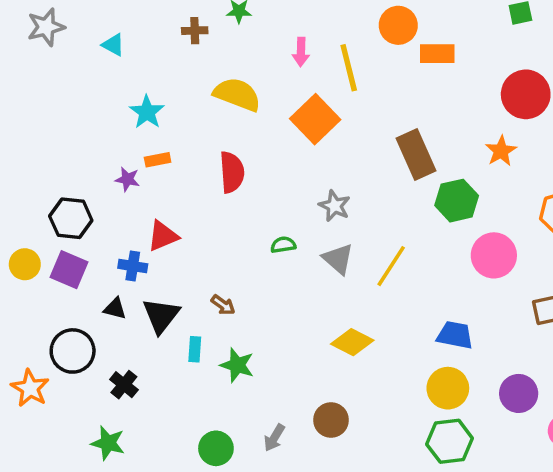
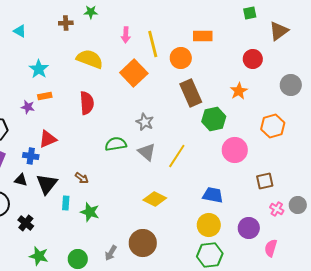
orange circle: (398, 25) -> (181, 58), moved
red circle: (526, 94) -> (253, 59), size x0.7
green semicircle: (283, 245) -> (116, 144), size x1.5
brown circle: (331, 420) -> (143, 243), size x1.4
green star: (108, 443) -> (39, 256), moved

